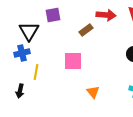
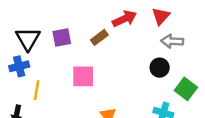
purple square: (53, 15) -> (62, 37), moved
red arrow: (106, 15) -> (124, 19), turned -30

